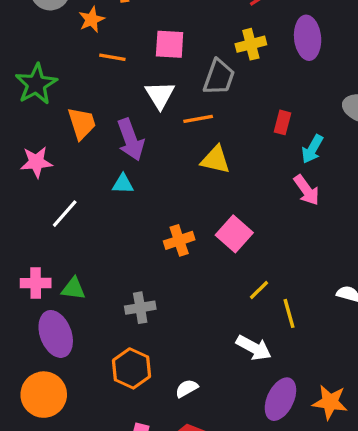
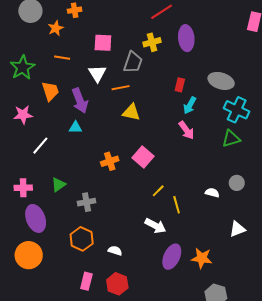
orange line: (112, 57) -> (62, 58), moved
red rectangle: (282, 122) -> (180, 85), moved
green triangle: (73, 289) -> (58, 185), moved, turned -42
white semicircle: (187, 388) -> (115, 251), turned 48

